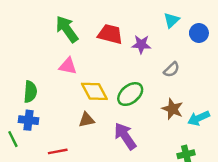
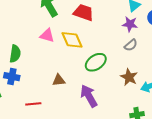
purple star: (141, 44) -> (130, 24), moved
yellow diamond: (94, 91) -> (72, 40), moved

